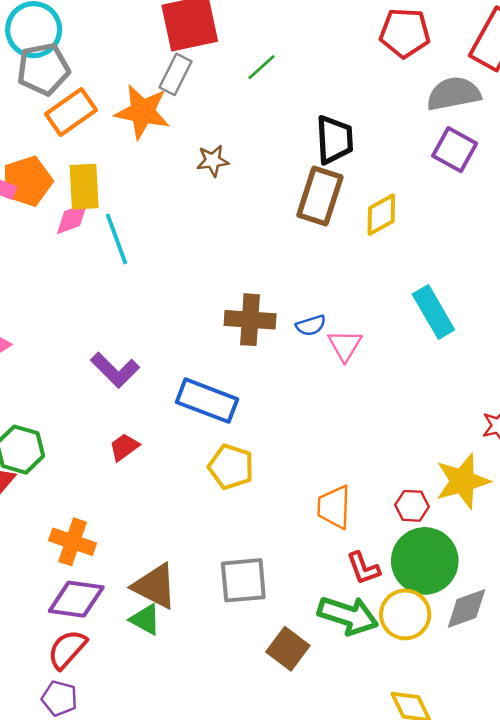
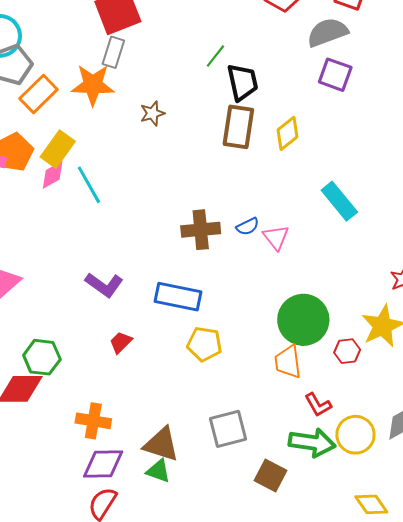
green line: (262, 67) -> (215, 56), moved
yellow rectangle: (84, 187) -> (58, 149), turned 48
green circle: (425, 561) -> (303, 320), moved

